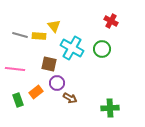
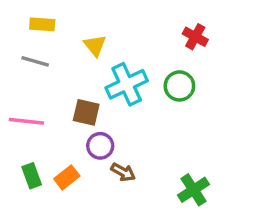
yellow rectangle: (39, 36) -> (42, 24), moved
cyan cross: (72, 48) -> (127, 84), turned 35
orange rectangle: (36, 92) -> (67, 177), moved
green cross: (110, 108) -> (193, 190), turned -30

